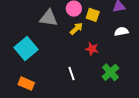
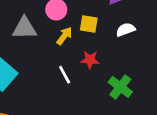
yellow square: (93, 15) -> (89, 24), moved
white line: (71, 73) -> (65, 75), moved

